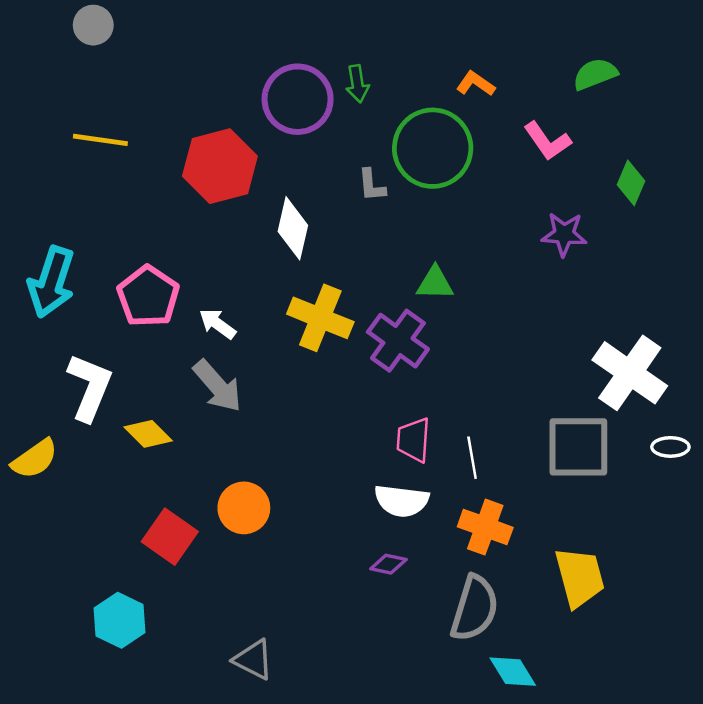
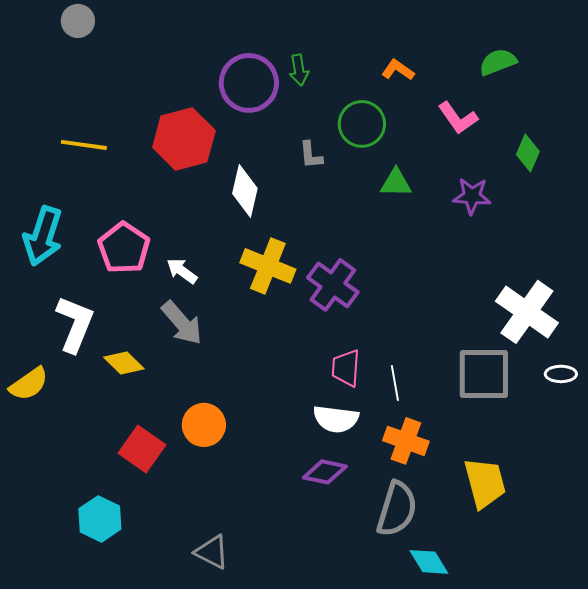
yellow line: (100, 140) -> (84, 145), moved
green circle: (433, 148) -> (362, 124), size x0.7
green triangle: (435, 283) -> (396, 183), moved
purple diamond: (388, 564) -> (325, 472), size x1.4

